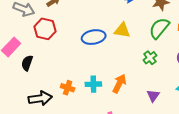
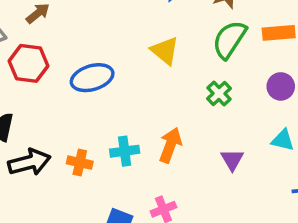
yellow triangle: (122, 30) -> (165, 51), turned 36
blue ellipse: (94, 37) -> (92, 78), moved
black arrow: (40, 98) -> (29, 162), moved

